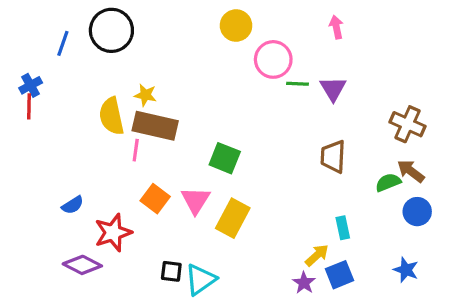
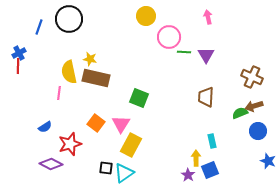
pink line: (136, 150) -> (59, 93), moved
brown arrow: (411, 171) -> (254, 106), turned -54
yellow rectangle: (233, 218) -> (131, 145), moved
yellow arrow: (317, 255) -> (196, 158), turned -49
blue star: (406, 270) -> (268, 161), moved

